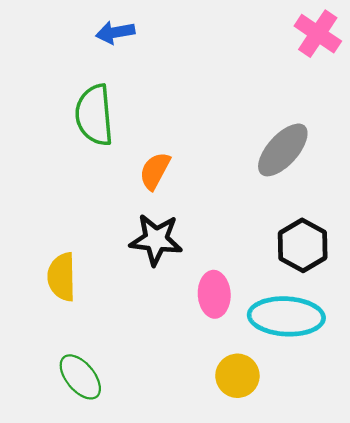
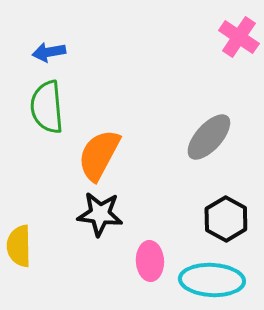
blue arrow: (115, 32) -> (49, 52), moved
orange semicircle: (155, 171) -> (99, 155), size x1.6

